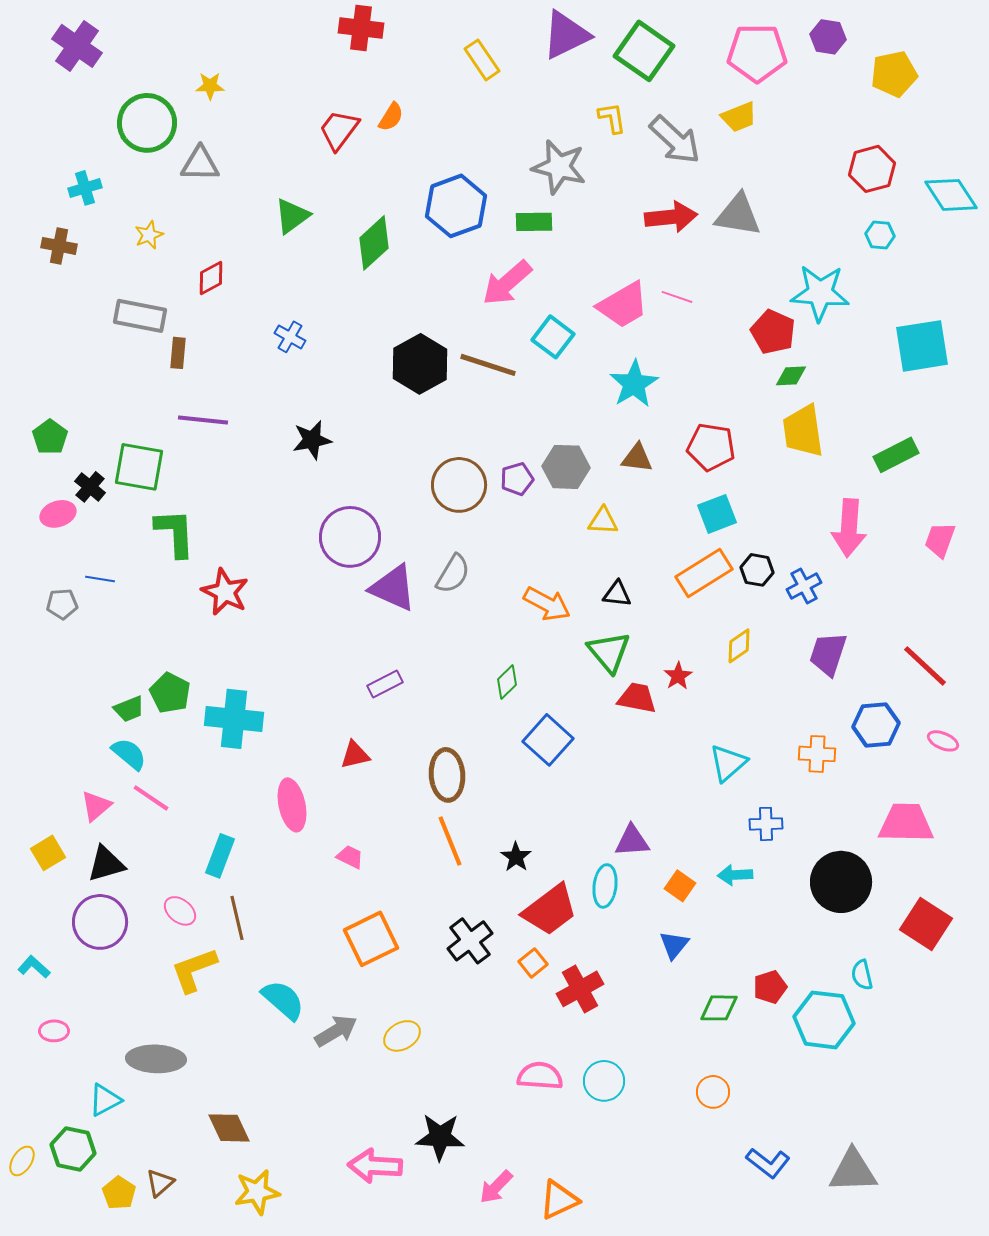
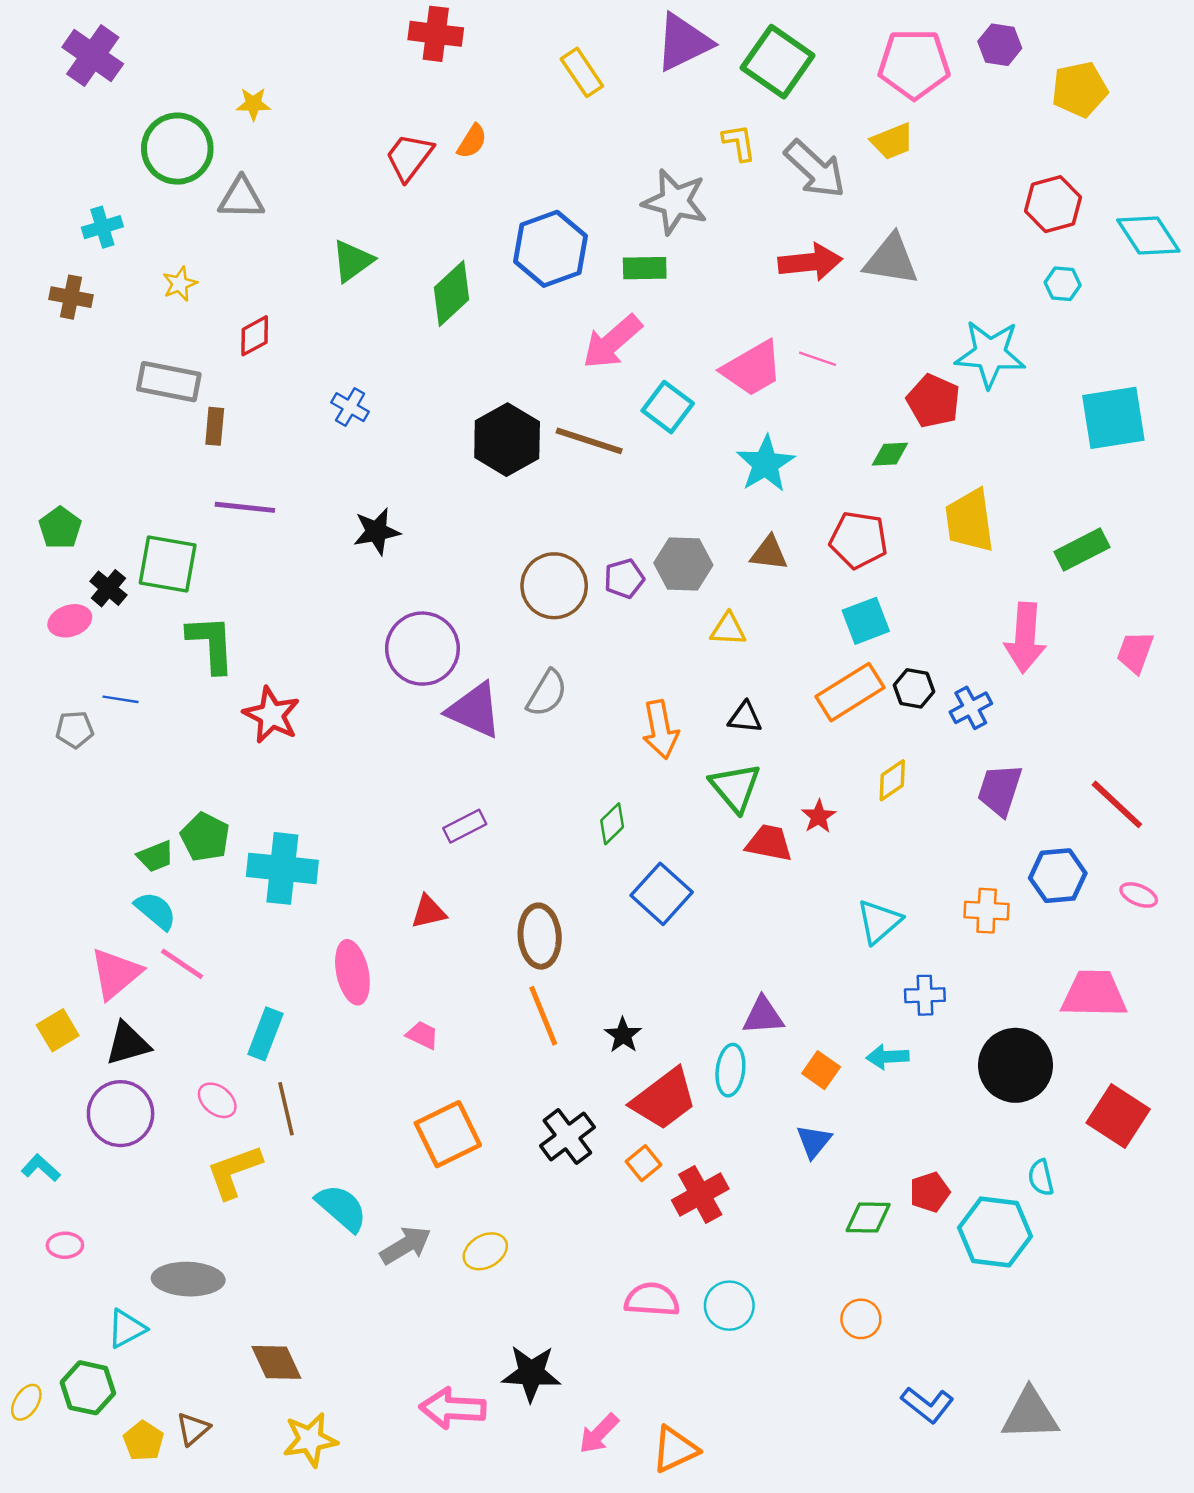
green diamond: (791, 376) -> (890, 454), moved
orange arrow: (547, 604) -> (660, 730), turned 51
pink triangle: (96, 806) -> (116, 973), size x1.4

